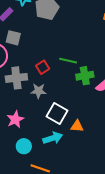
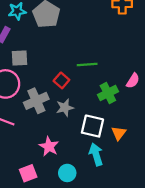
green cross: (85, 76) -> (108, 93), moved
orange triangle: (77, 126) -> (119, 133), turned -40
cyan arrow: (53, 138) -> (96, 154), turned -72

